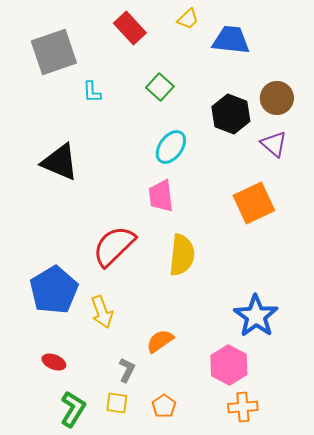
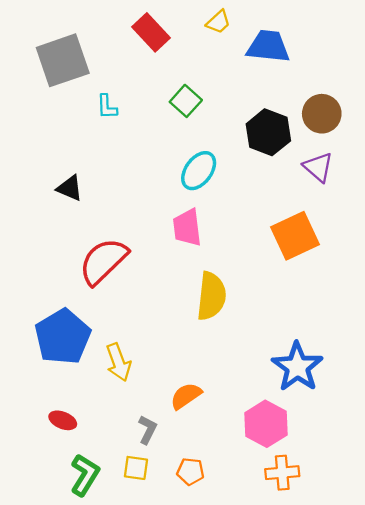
black triangle: (60, 162) -> (70, 188), size x0.6
red semicircle: (114, 246) -> (103, 261), moved
orange pentagon: (164, 406) -> (190, 471), turned -30

